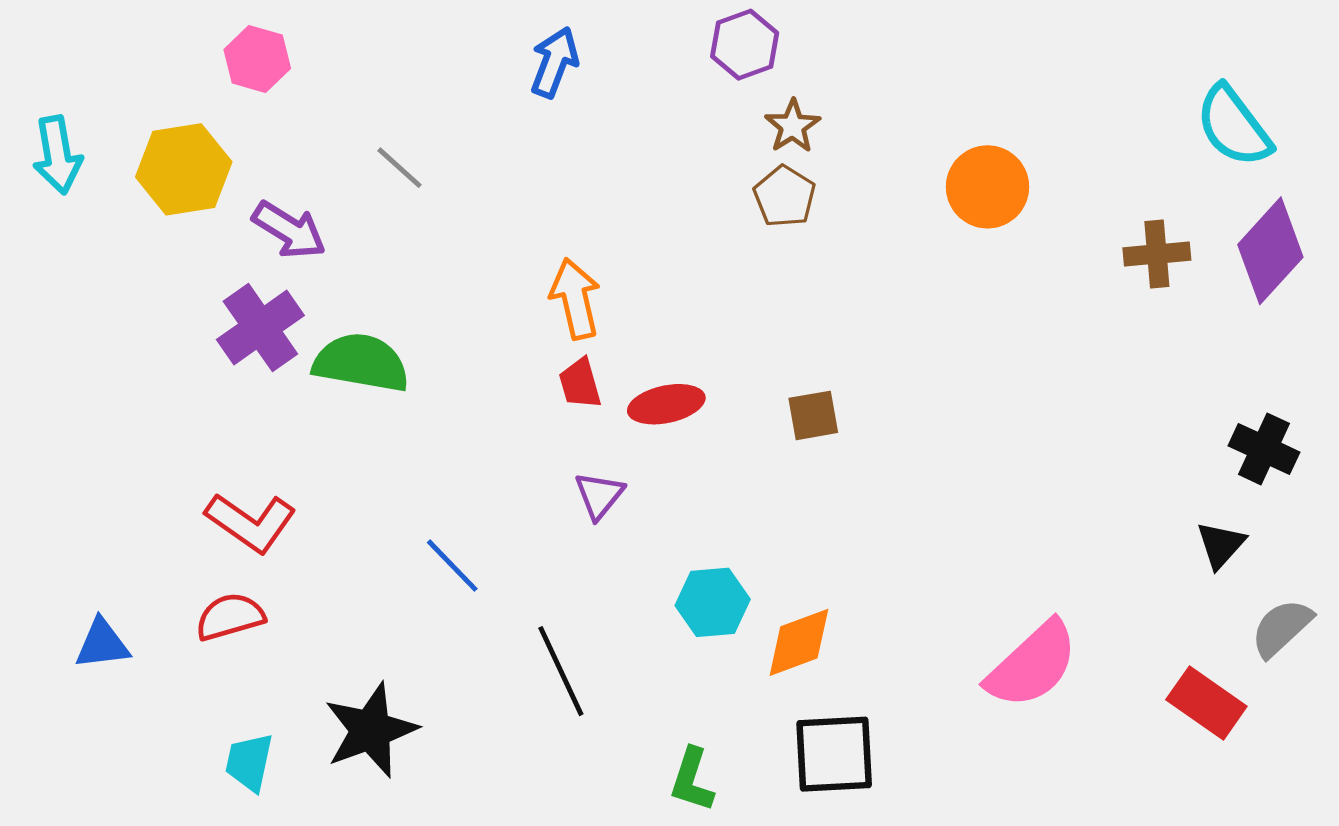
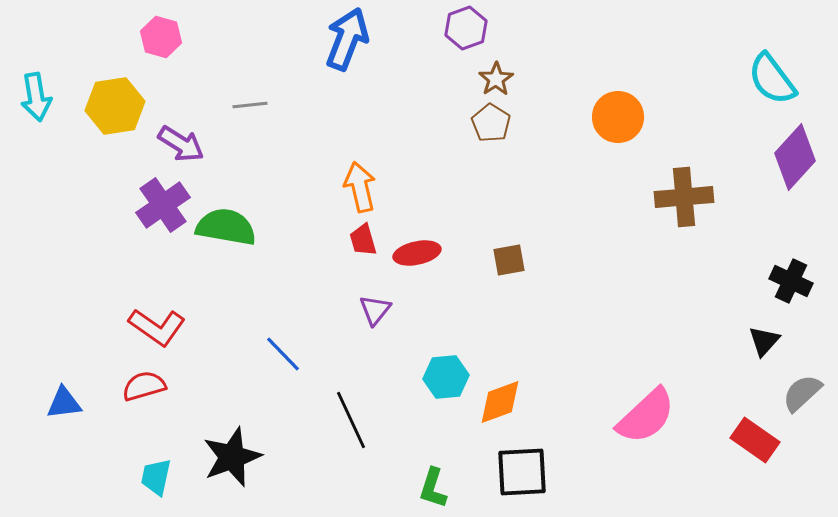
blue arrow: (554, 62) -> (347, 39), size x1.4
gray line: (399, 168) -> (250, 105), turned -48
brown cross: (1157, 254) -> (684, 197), moved, size x1.4

